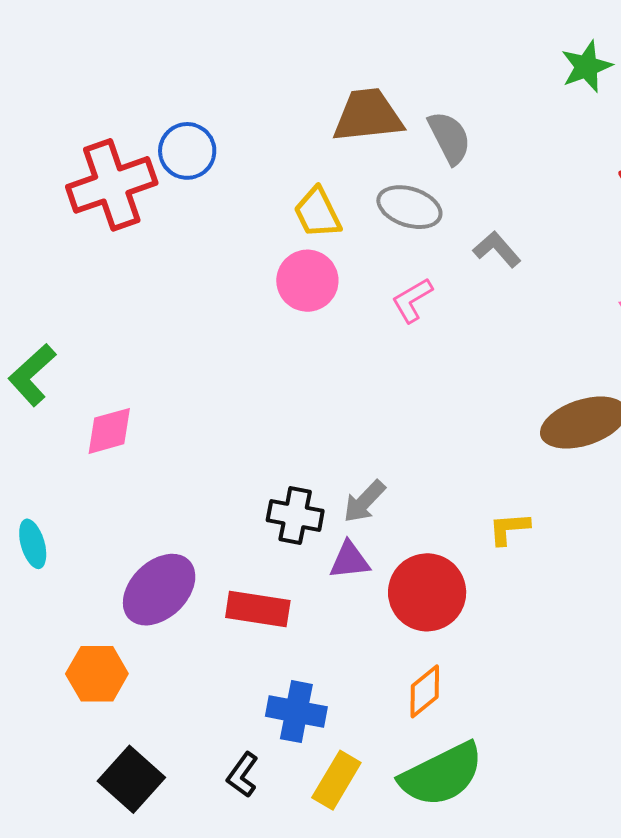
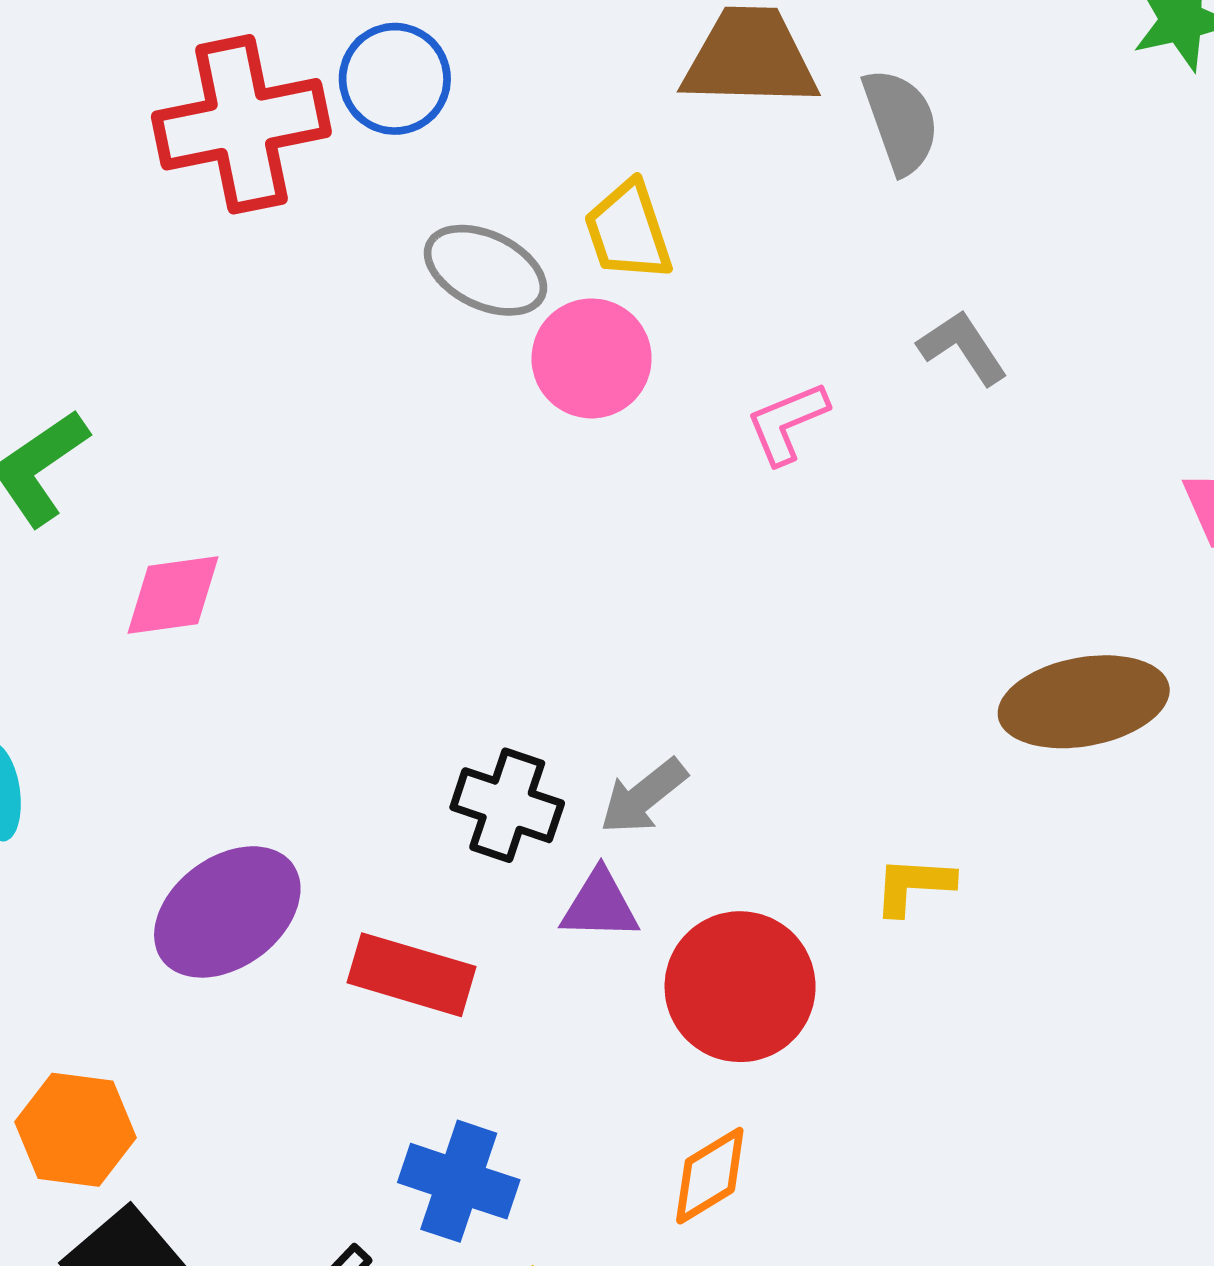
gray ellipse: (409, 207) -> (485, 270), moved
orange hexagon: (97, 674) -> (76, 1130), moved

